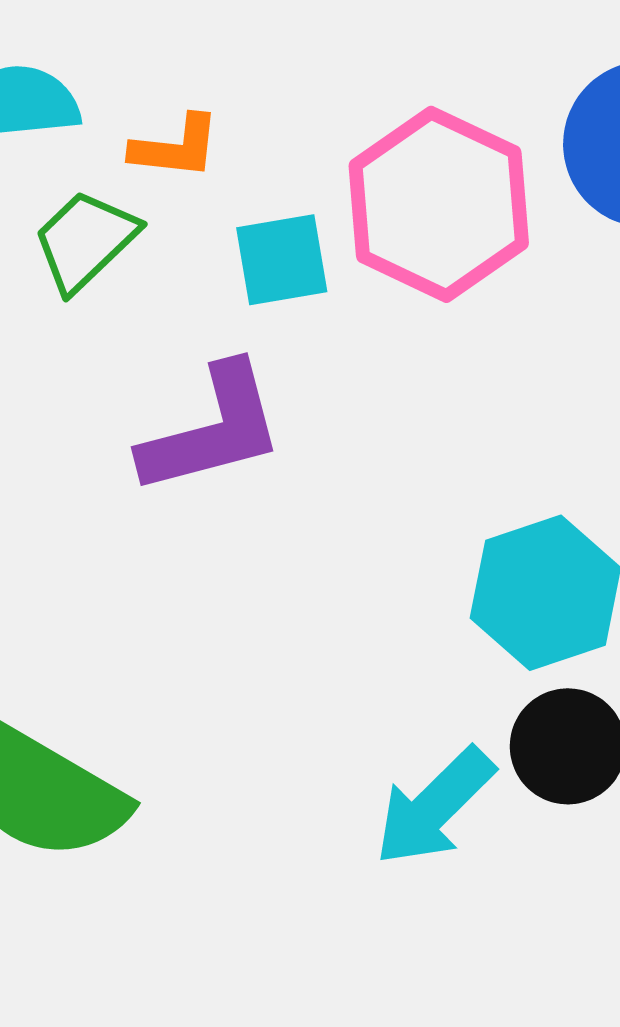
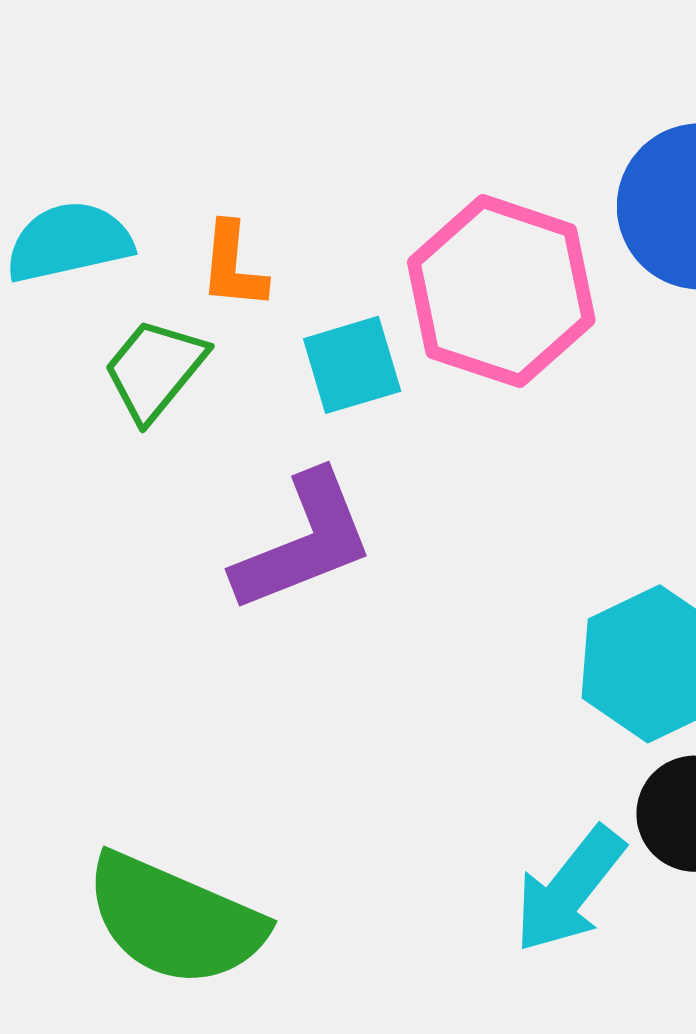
orange L-shape: (176, 147) -> (233, 266), turned 96

